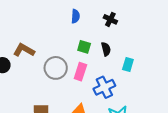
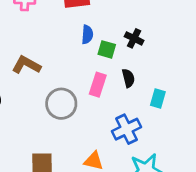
green square: (84, 47) -> (107, 49), moved
brown L-shape: (24, 50) -> (26, 65), moved
pink rectangle: (80, 72) -> (98, 85), moved

